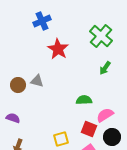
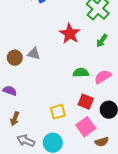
red star: (58, 49) -> (70, 34), moved
pink semicircle: (105, 115) -> (103, 77), moved

